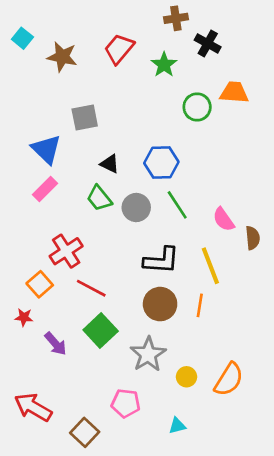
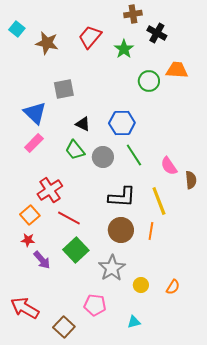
red star: (24, 317) -> (28, 240), moved
orange semicircle: (229, 379) -> (173, 287), size x0.6

